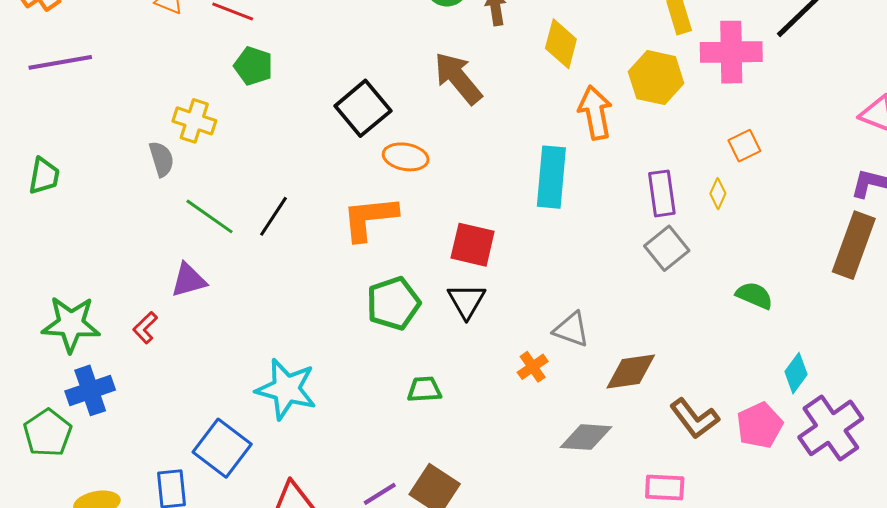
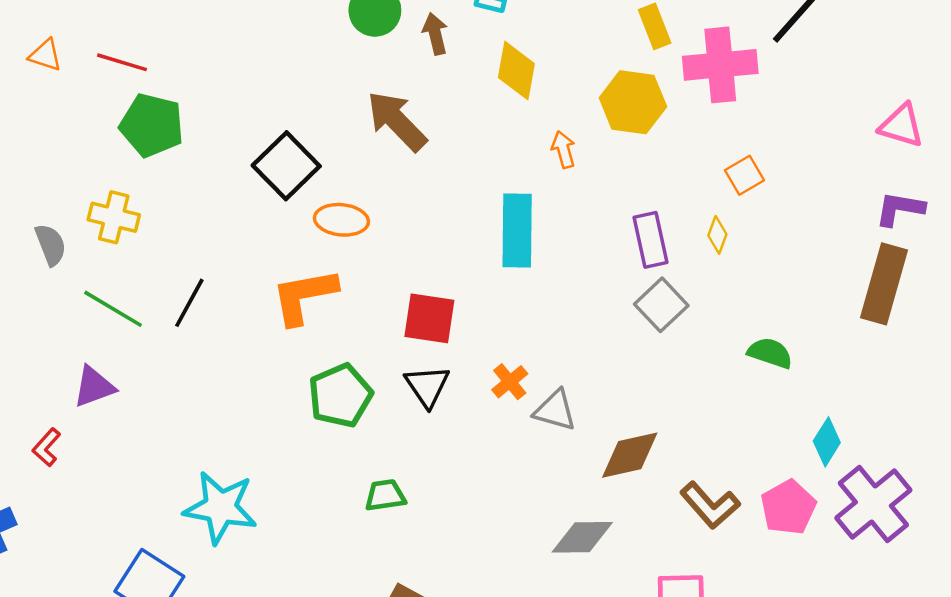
green pentagon: (253, 66) -> (152, 125), size x1.4
orange arrow: (595, 113) -> (564, 150), size x0.6
yellow cross: (194, 121) -> (114, 217), moved
orange cross: (533, 367) -> (510, 382), moved

